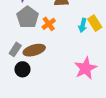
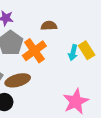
orange cross: (49, 24) -> (34, 51), size x1.5

